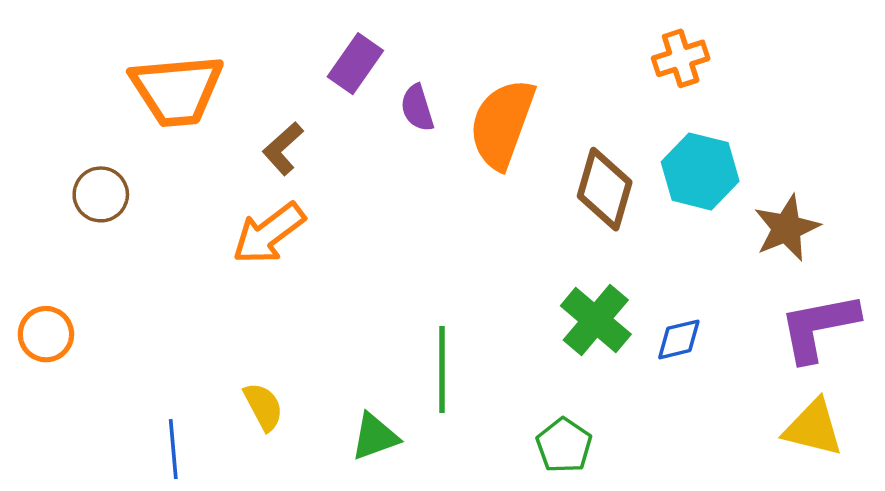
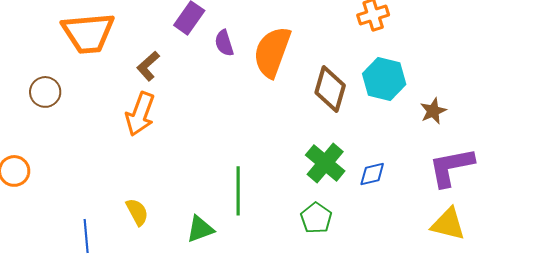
brown star: (787, 228) -> (433, 111), size x0.7
orange arrow: (269, 233) -> (140, 114), turned -33
green pentagon: (564, 446) -> (316, 218), moved

